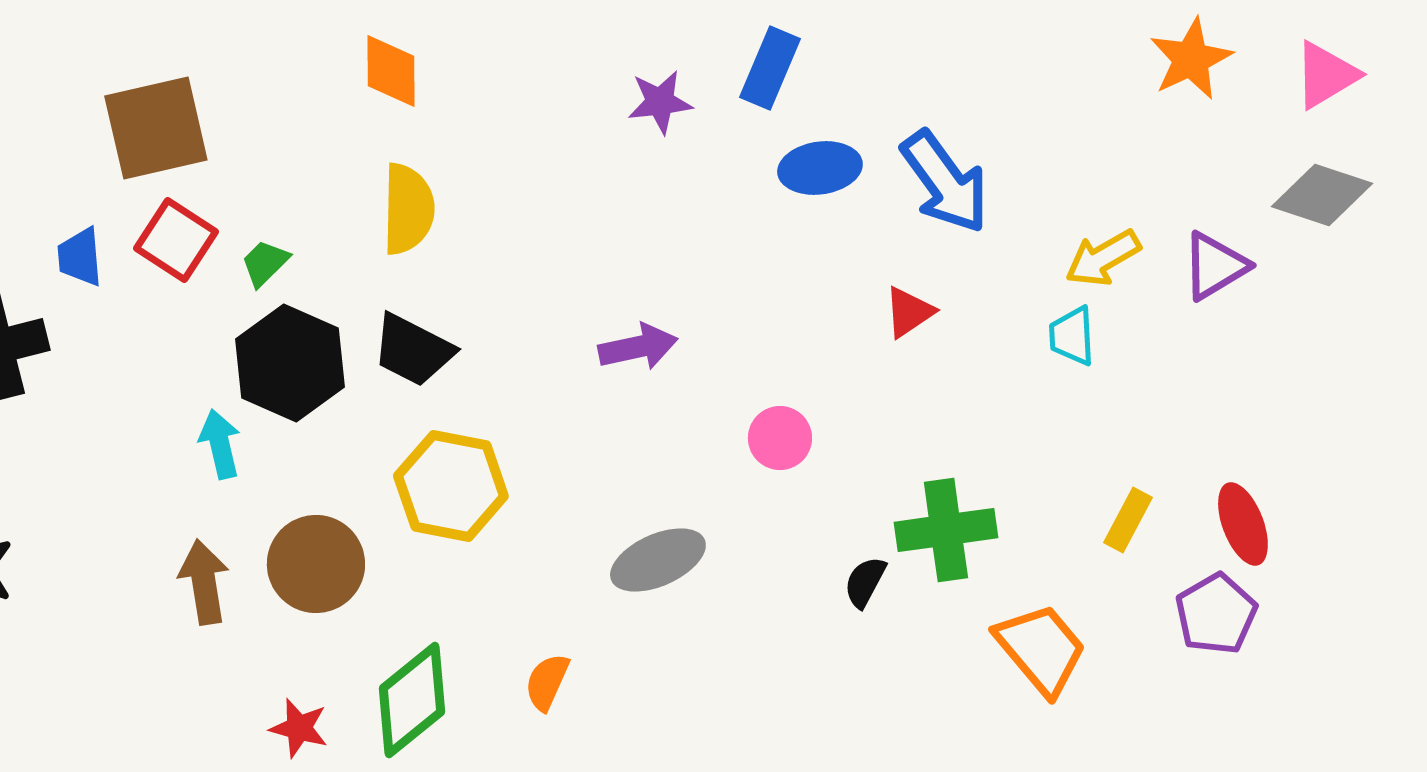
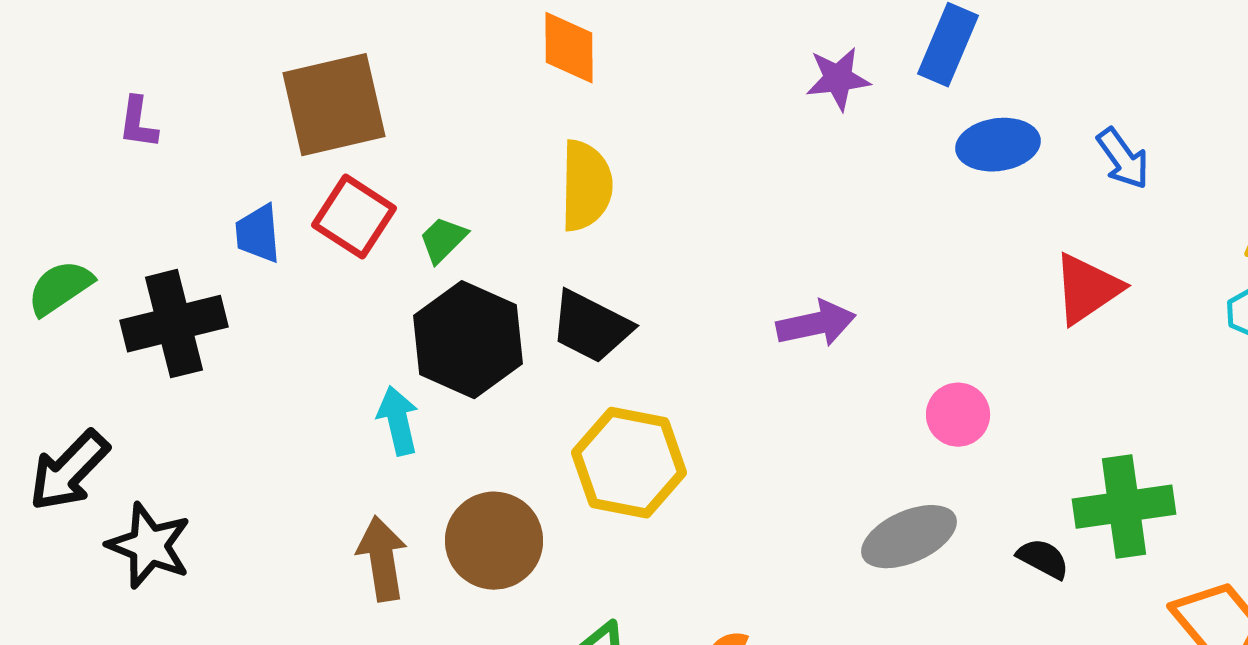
blue arrow: (945, 182) -> (1123, 159), size x0.6
red triangle: (909, 312) -> (1087, 289), size x1.4
gray ellipse: (658, 560) -> (909, 537), moved
black semicircle: (865, 582) -> (1043, 559), turned 90

